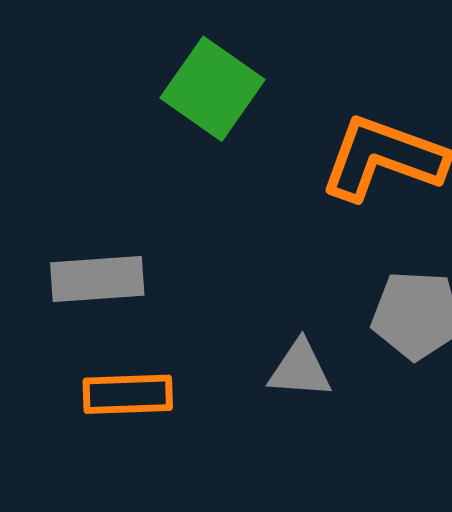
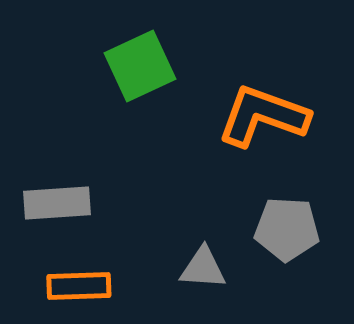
green square: (212, 89) -> (140, 66), turned 30

